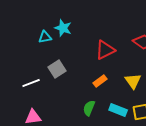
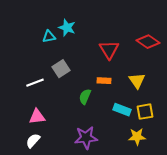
red triangle: (105, 50) -> (109, 50), turned -35
orange rectangle: (100, 81) -> (104, 81), turned 40
green semicircle: (89, 108) -> (85, 97), moved

